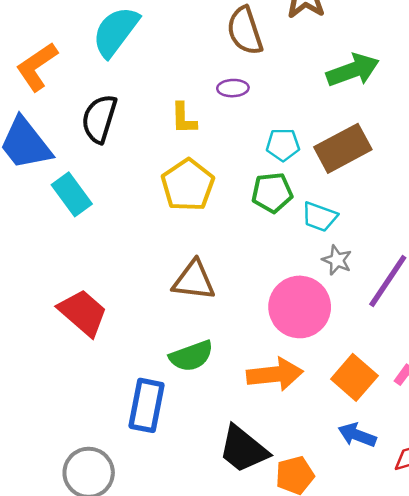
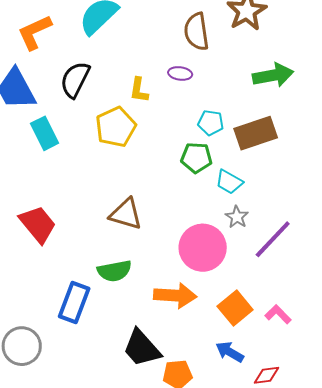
yellow pentagon: (188, 185) -> (116, 127), moved

